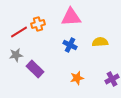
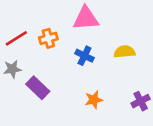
orange cross: (38, 24) -> (48, 38), moved

